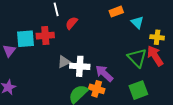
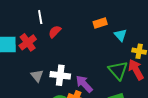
red cross: (45, 36) -> (28, 42), turned -36
gray triangle: (64, 62) -> (37, 76), moved, turned -48

